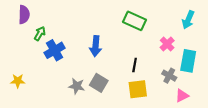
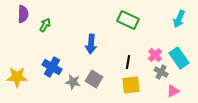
green arrow: (40, 33) -> (45, 25), moved
pink cross: (167, 44) -> (155, 55), moved
blue cross: (55, 50) -> (52, 67), moved, turned -30
cyan rectangle: (188, 61) -> (179, 58), turned -45
yellow star: (18, 81) -> (17, 77), size x1.5

